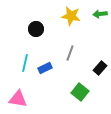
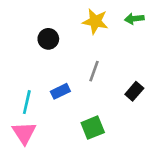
cyan line: (25, 63) -> (27, 102), moved
green square: (80, 92) -> (93, 128), moved, turned 30
pink triangle: (18, 99) -> (24, 133), turned 48

